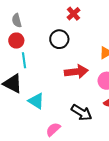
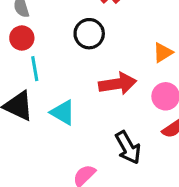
cyan triangle: (36, 101) -> (63, 112), moved
black arrow: (82, 112) -> (128, 148), turned 30

